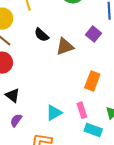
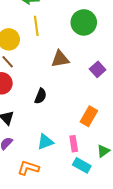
black semicircle: (42, 35) -> (41, 96), moved, turned -119
brown triangle: (65, 46) -> (60, 59), moved

